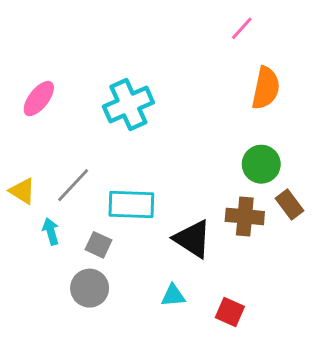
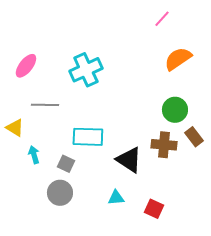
orange semicircle: (266, 88) -> (178, 59), turned -136
gray line: (73, 185) -> (45, 105), moved, turned 48

